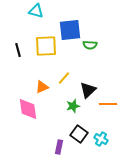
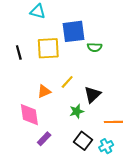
orange line: (108, 104) -> (113, 122), moved
cyan cross: (101, 139) -> (106, 146), turned 32
purple rectangle: (59, 147) -> (44, 139), moved, turned 32

